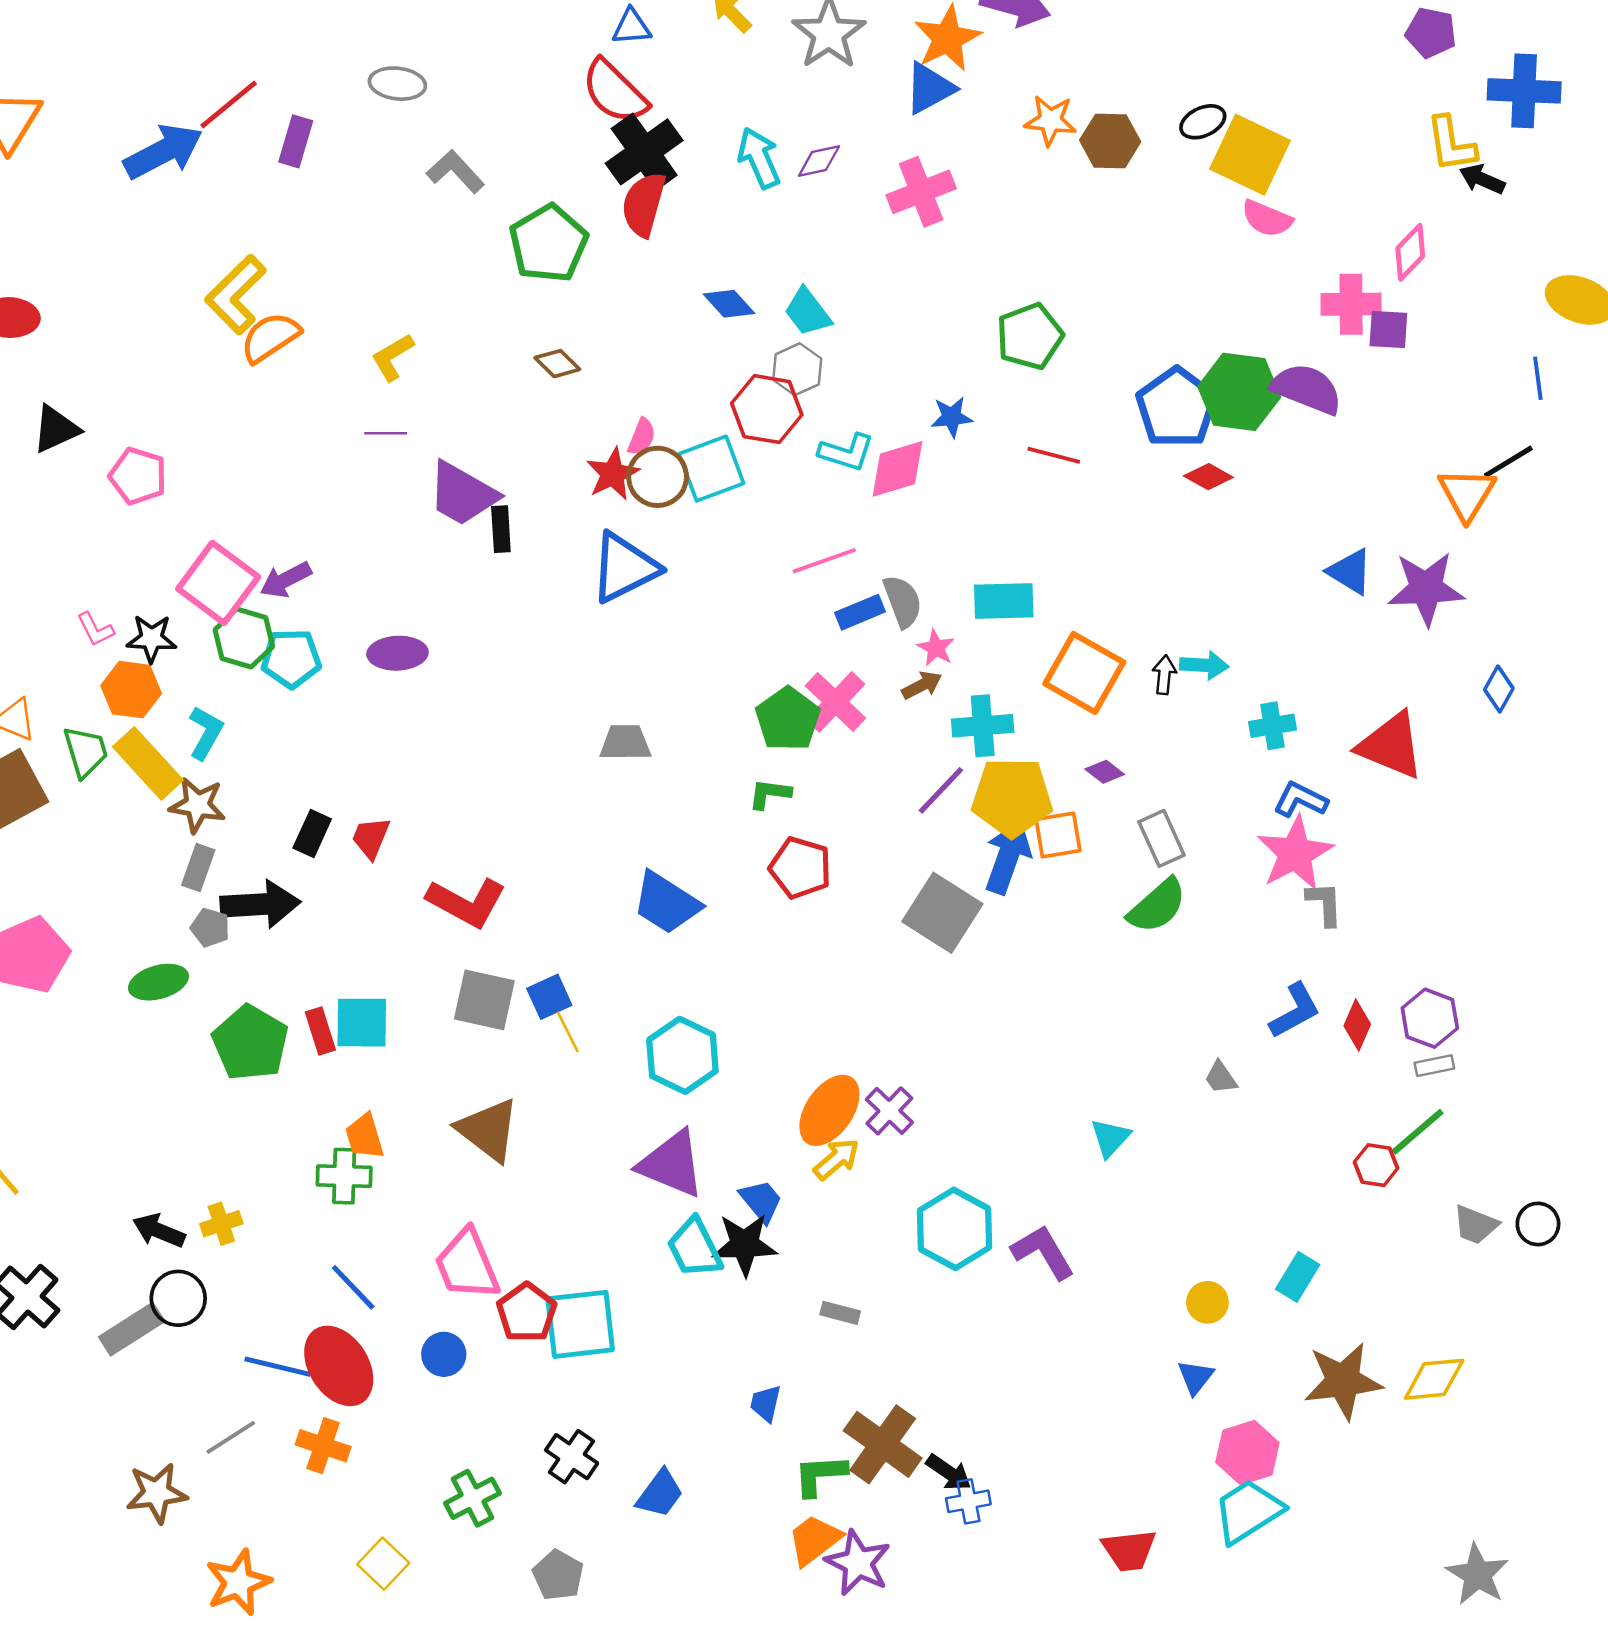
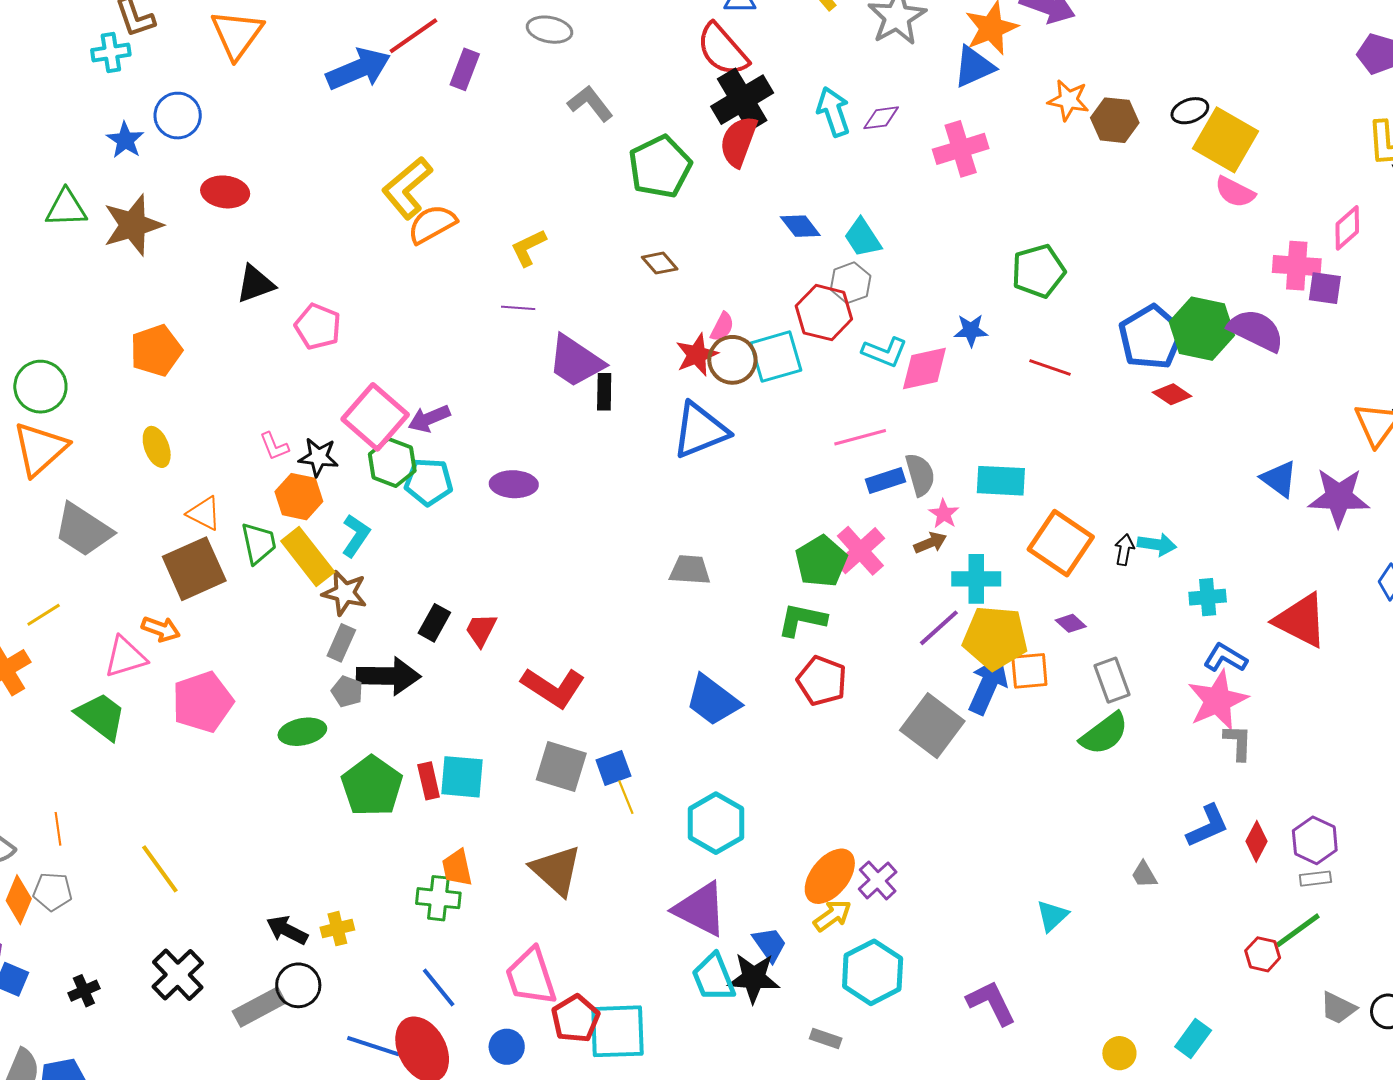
green L-shape: (770, 794) -> (802, 620), size x1.4
cyan hexagon: (955, 1229) -> (873, 972), moved

